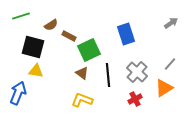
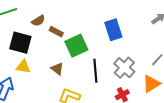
brown triangle: (82, 73) -> (57, 69), moved

